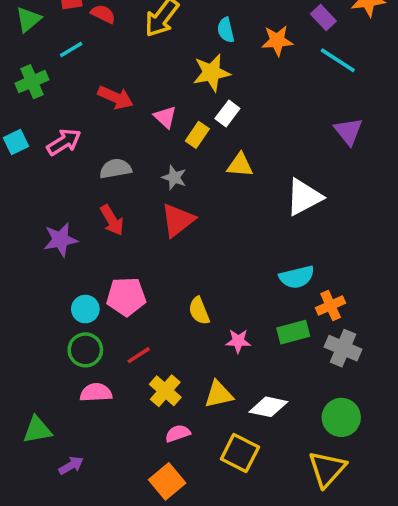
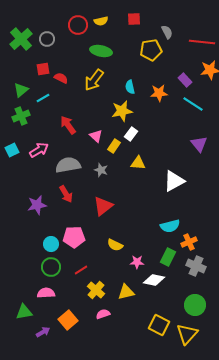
green triangle: (28, 19) -> (21, 90), moved
red arrow: (116, 98) -> (68, 125), turned -150
gray semicircle: (116, 169) -> (68, 165), size x1.4
red triangle: (178, 220) -> (103, 206), moved
yellow semicircle: (199, 311) -> (115, 245), turned -42
green rectangle: (293, 332) -> (168, 257), turned -48
pink semicircle: (96, 393) -> (46, 293), moved
white diamond: (268, 407) -> (154, 280), moved
yellow square: (240, 453) -> (159, 325), moved
orange square: (167, 481) -> (68, 320), moved

